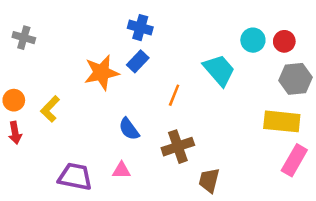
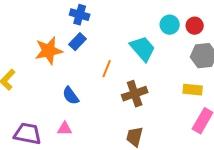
yellow rectangle: (282, 121) -> (193, 90), size x0.7
brown cross: (178, 147) -> (135, 94), moved

